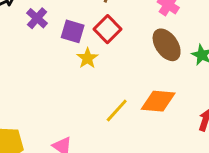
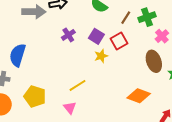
purple cross: (37, 18) -> (68, 35), moved
yellow line: (117, 110) -> (77, 85), moved

